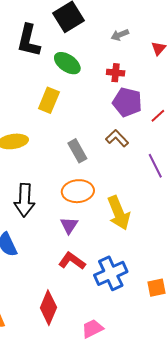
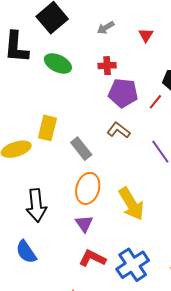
yellow rectangle: (49, 100) -> (47, 128), moved
orange ellipse: (78, 191) -> (88, 188), turned -60

